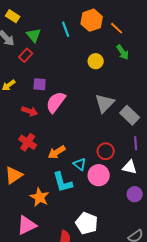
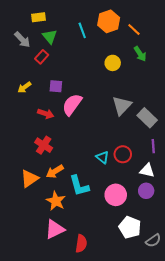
yellow rectangle: (13, 16) -> (39, 17), moved, turned -40
orange arrow: (57, 152) -> (55, 172), moved
cyan triangle: (80, 164) -> (103, 157), moved
pink circle: (99, 175) -> (116, 195), moved
purple circle: (135, 194) -> (146, 191), moved
white pentagon: (87, 223) -> (130, 227), moved
pink triangle: (27, 225) -> (55, 229), moved

